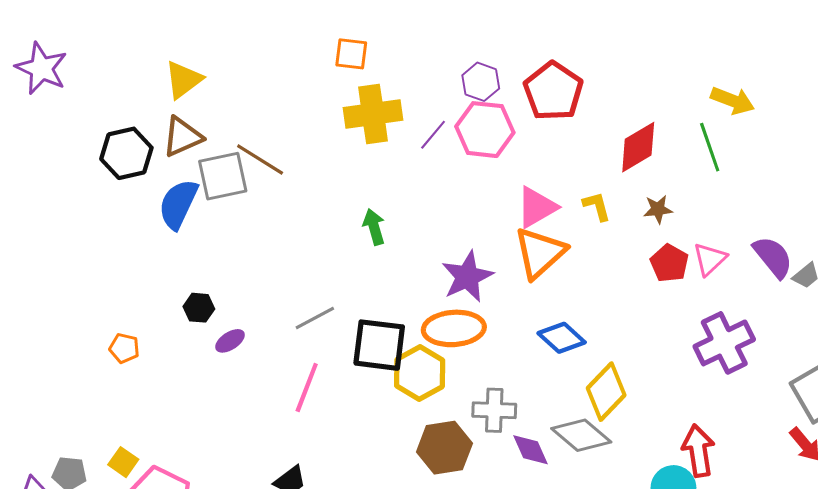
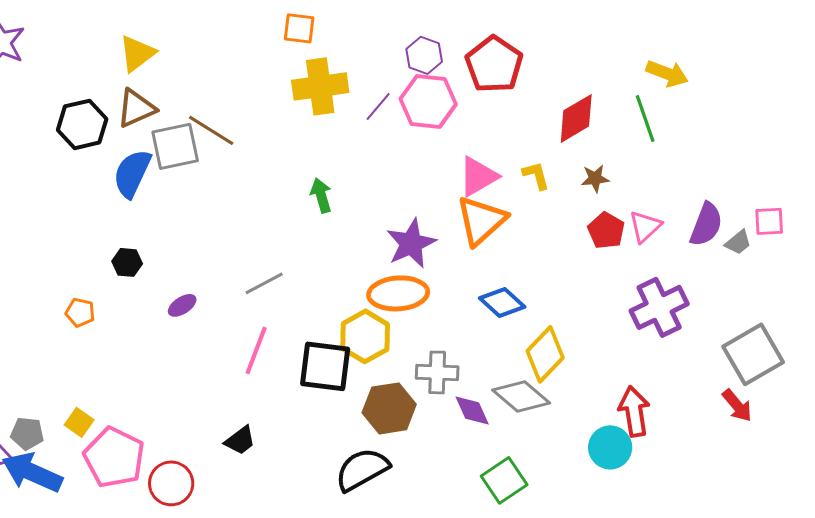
purple semicircle: (773, 257) -> (706, 224), turned 60
black hexagon: (199, 308) -> (127, 262), moved
black square: (379, 345) -> (325, 366), moved

